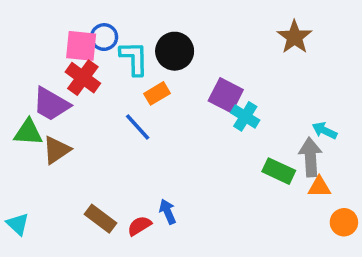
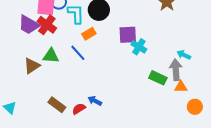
purple square: (226, 95) -> (128, 35), turned -30
purple trapezoid: (51, 104) -> (29, 25), moved
green triangle: (28, 132) -> (51, 56), moved
blue arrow: (168, 212) -> (95, 101), turned -40

